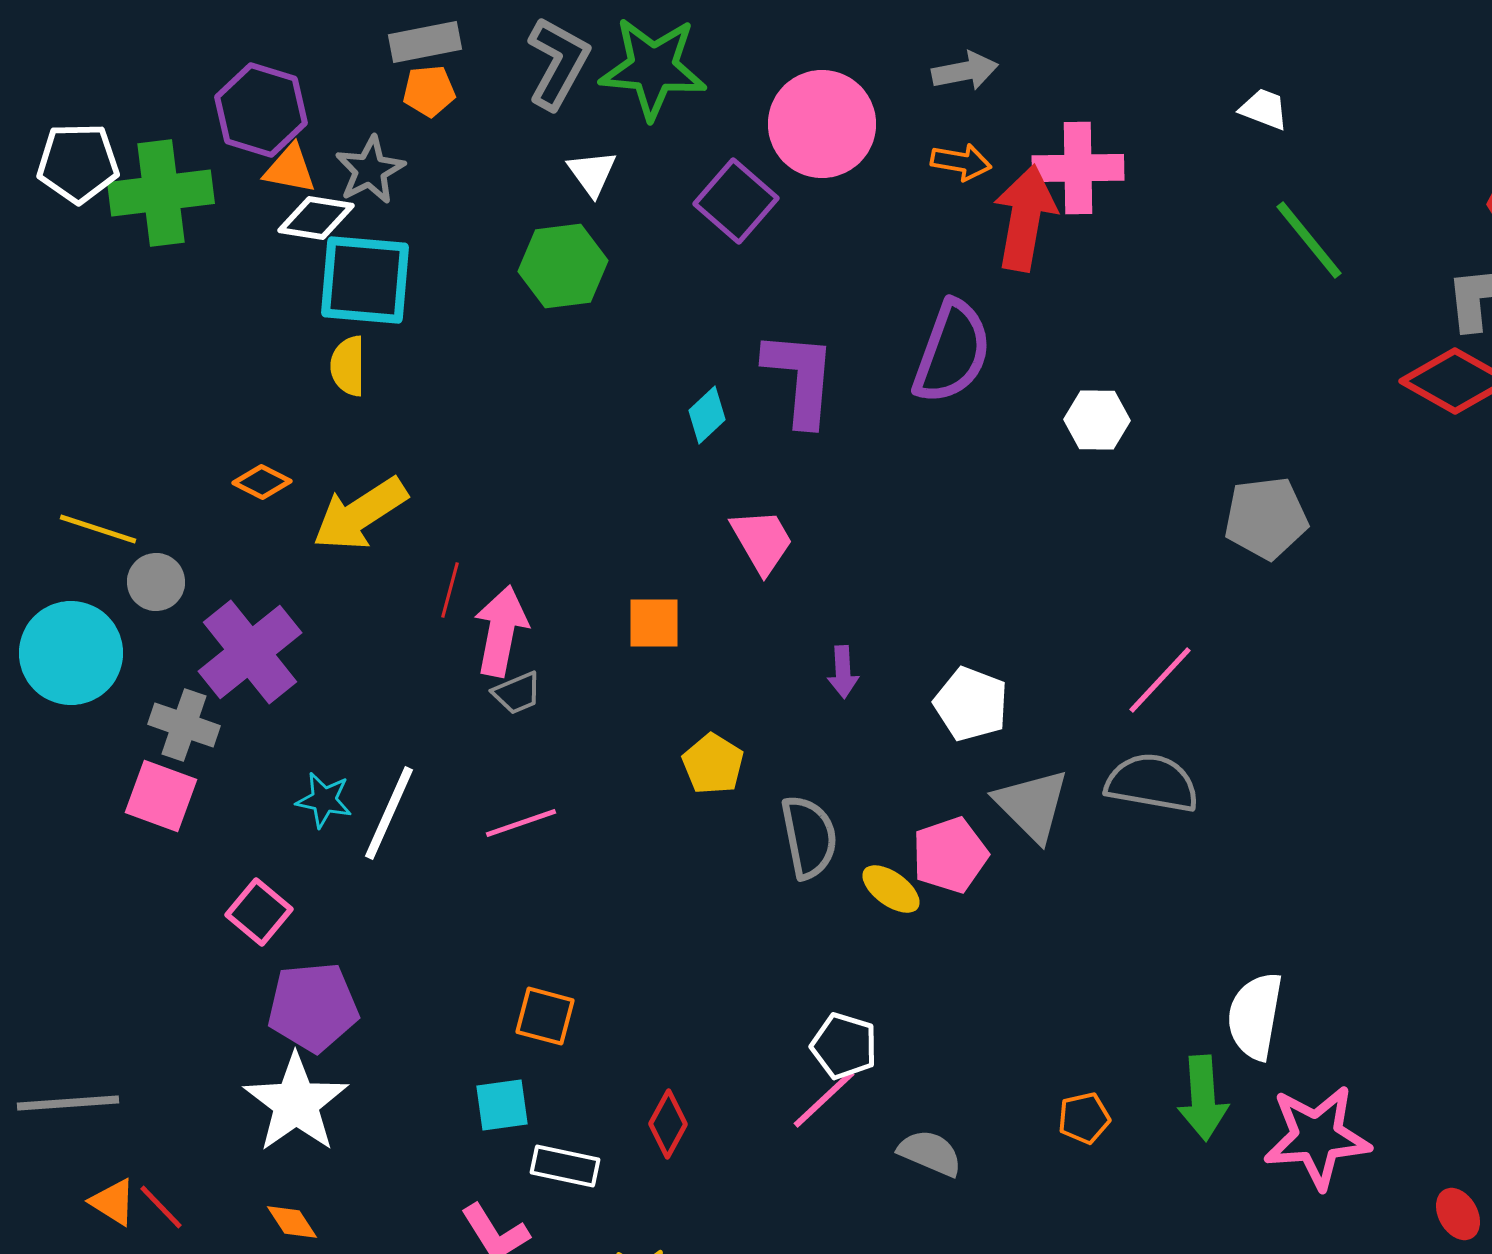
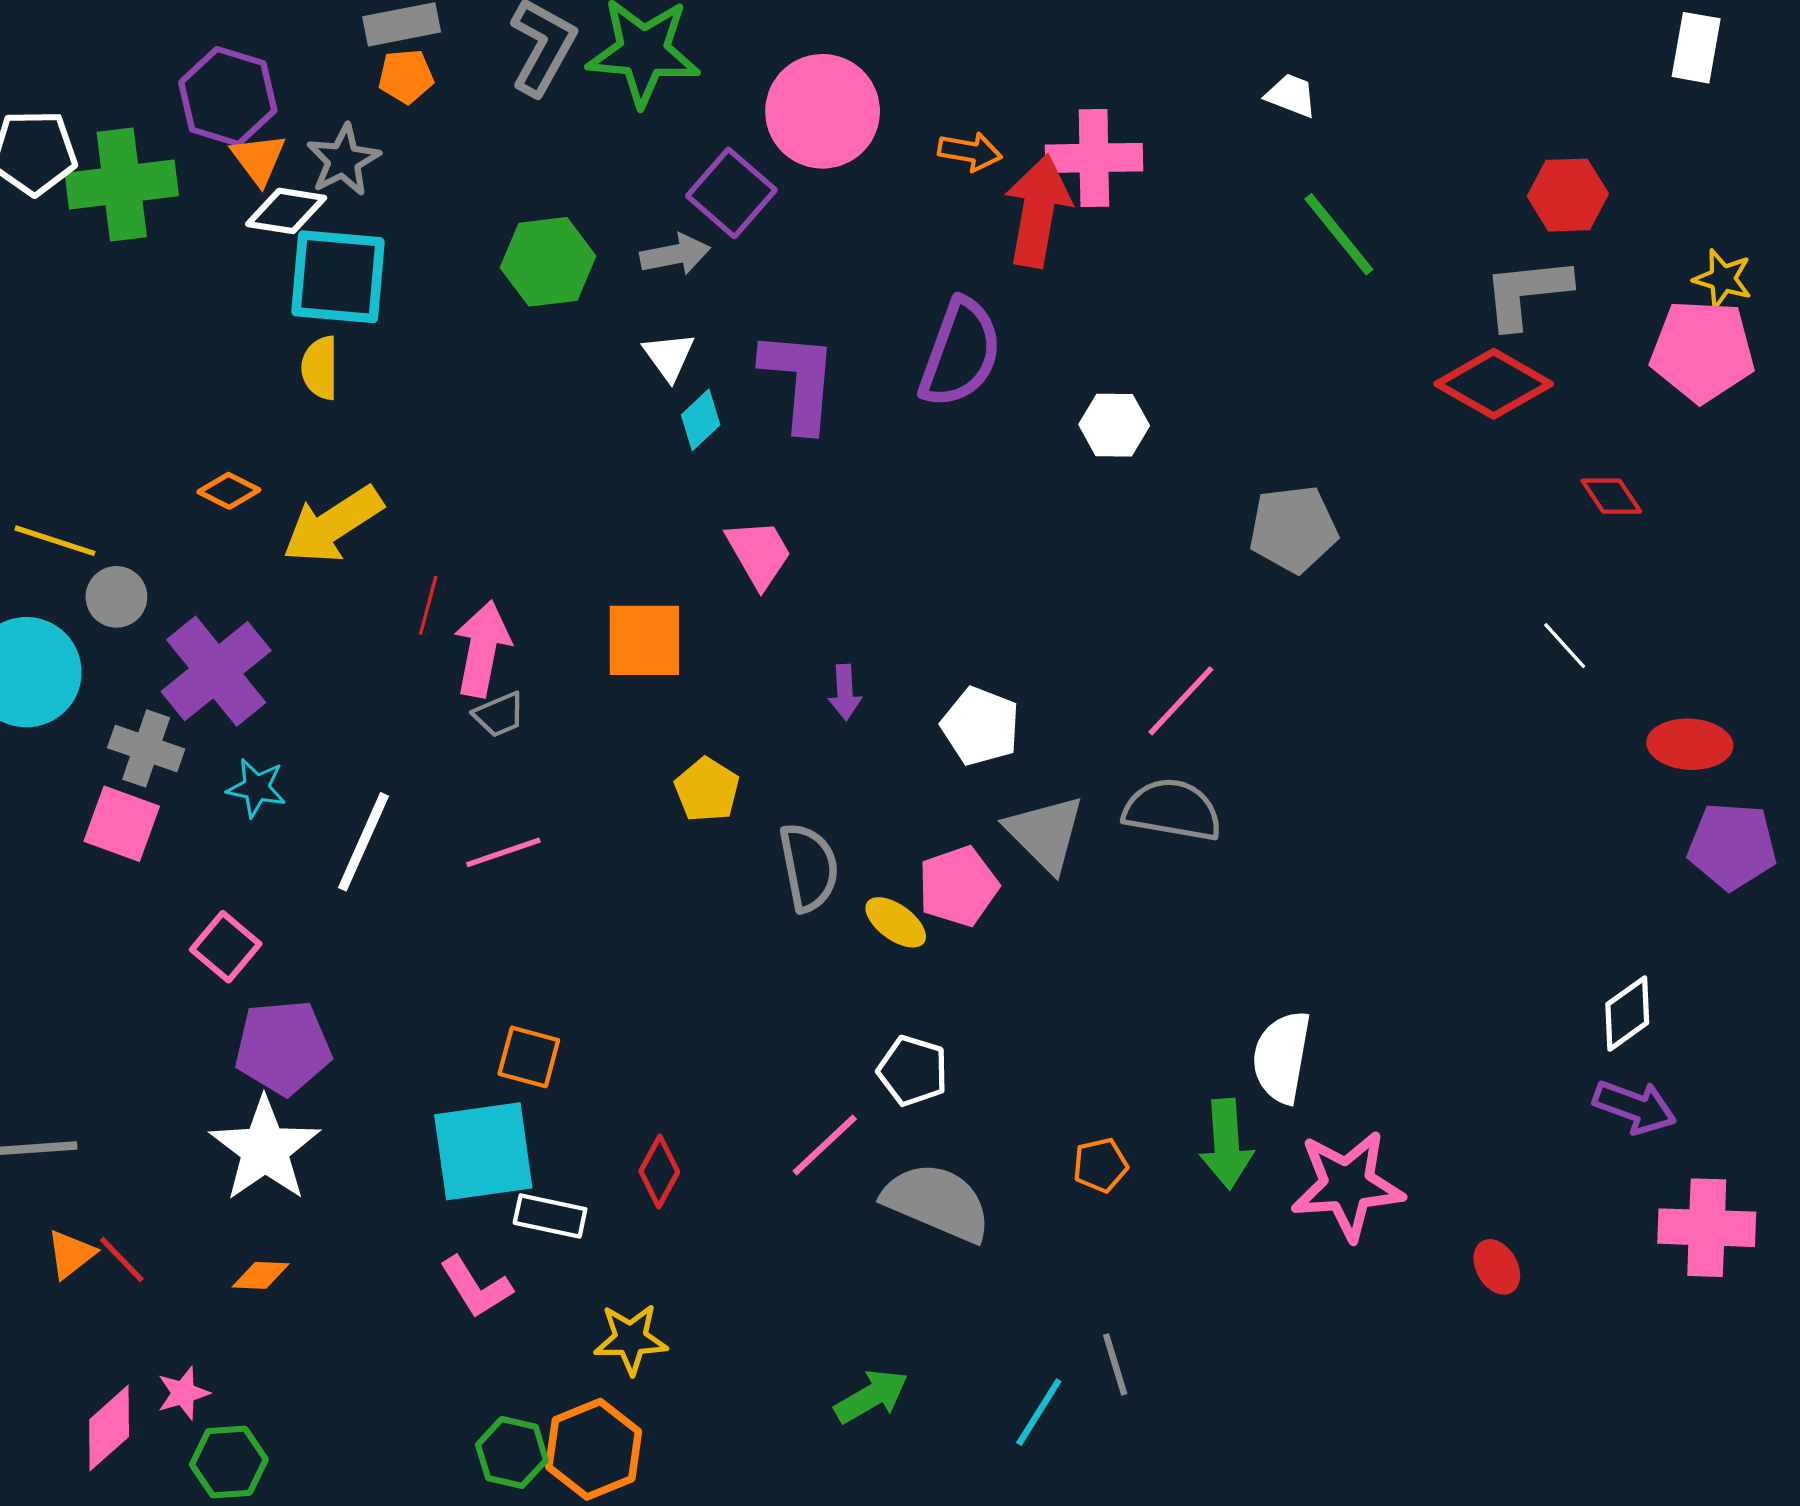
gray arrow: (965, 71) -> (675, 254), moved
orange triangle: (290, 169) -> (259, 159), turned 42
white triangle: (592, 173) -> (669, 356), moved
orange square: (654, 623) -> (644, 640), size x1.4
cyan star: (324, 800) -> (256, 788), moved
white pentagon: (844, 1046) -> (913, 1071), moved
cyan square: (502, 1105) -> (483, 1151), size x1.8
gray semicircle: (930, 1153) -> (937, 1202), size x1.6
orange triangle: (113, 1202) -> (71, 1254), turned 50
orange diamond: (292, 1222) -> (261, 1275), turned -54

